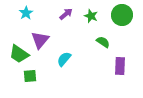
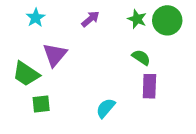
green star: (91, 16) -> (137, 19), moved
cyan semicircle: (64, 59) -> (106, 108), moved
purple rectangle: (120, 66) -> (149, 86), moved

